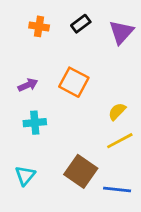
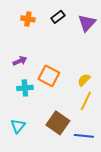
orange square: (74, 82) -> (49, 76), moved
yellow line: (120, 141) -> (86, 101), turned -36

